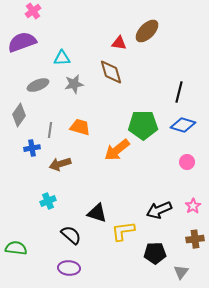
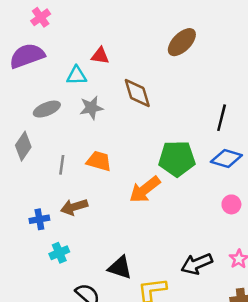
red triangle: (119, 43) -> (100, 56), moved
blue cross: (32, 148) -> (39, 219), moved

